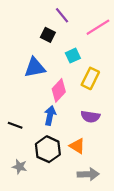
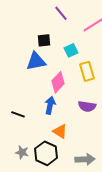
black square: (48, 35) -> (44, 40), moved, turned -32
yellow rectangle: (90, 78) -> (87, 71), turned -42
orange triangle: (77, 146) -> (60, 131), moved
black hexagon: (48, 149) -> (46, 153), moved

